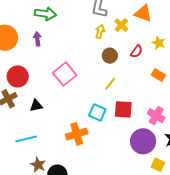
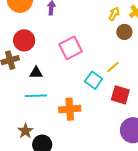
brown circle: (110, 56) -> (124, 32), moved
cyan square: (97, 112) -> (94, 80), moved
cyan line: (26, 139) -> (36, 96), moved

